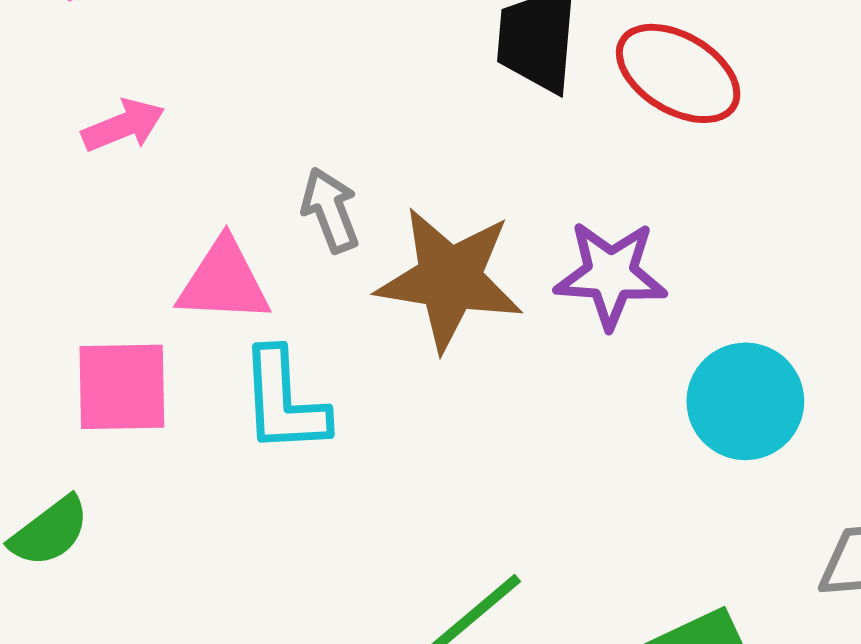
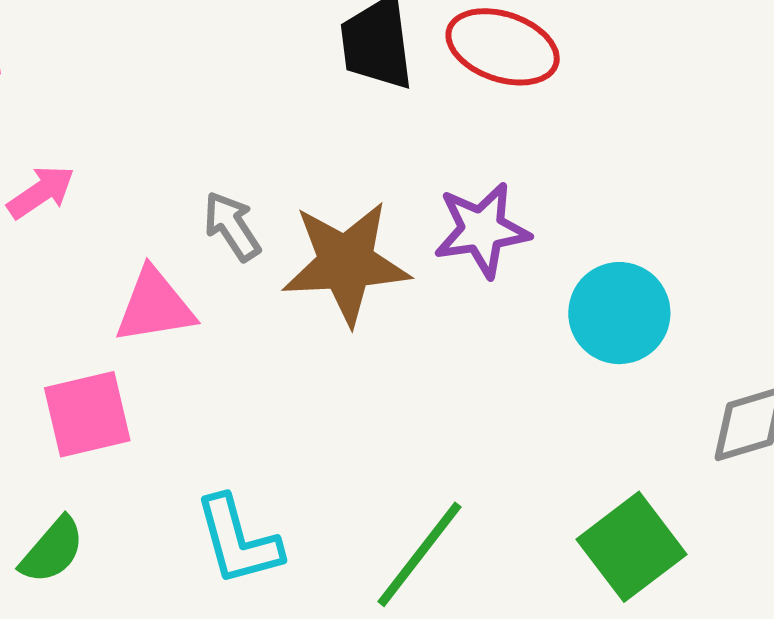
cyan L-shape: (284, 401) -> (238, 541), moved

